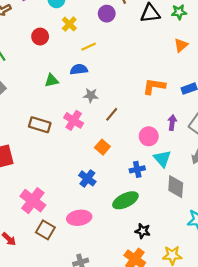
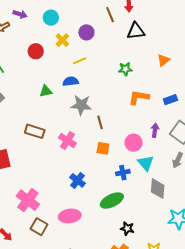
green star: (179, 12) -> (125, 69), moved
purple circle: (107, 14) -> (86, 32), moved
gray star: (91, 95) -> (81, 105), size x1.5
brown line: (112, 114) -> (100, 122), turned -56
pink cross: (74, 120) -> (67, 141), moved
orange square: (102, 147) -> (103, 148), moved, turned -32

